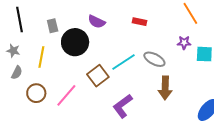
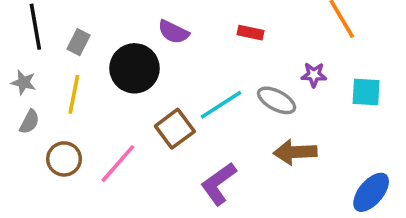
gray rectangle: (53, 26) -> (79, 42), moved, turned 40
purple star: (184, 43) -> (314, 75), moved
brown arrow: (165, 88) -> (295, 152), turned 85

